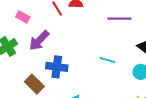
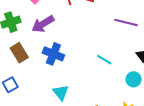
brown rectangle: (34, 84) -> (19, 53), moved

